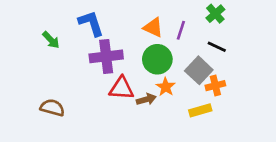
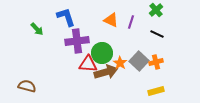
green circle: (157, 59) -> (102, 53), moved
gray square: (199, 70) -> (139, 61), moved
brown arrow: (146, 99) -> (106, 72), size x1.6
brown semicircle: (52, 108) -> (27, 86), moved
yellow rectangle: (200, 110) -> (156, 91), moved

